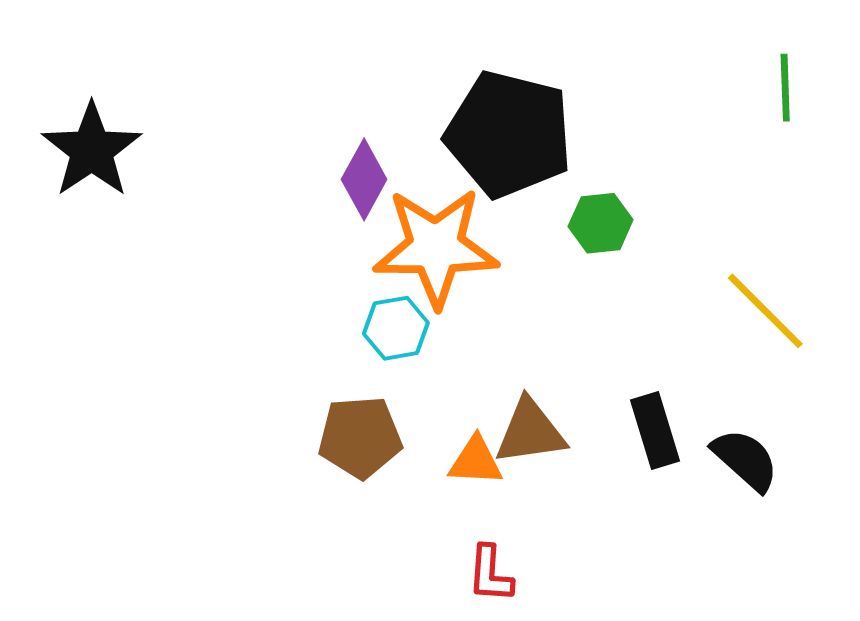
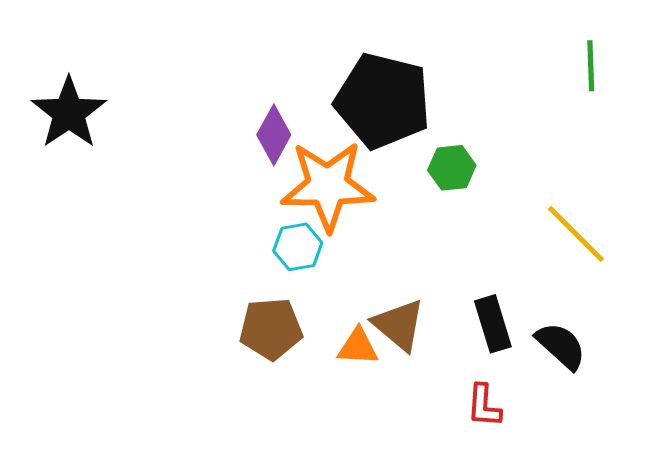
brown triangle: (530, 432) -> (399, 325), turned 48
red L-shape: (490, 574) -> (484, 406), moved

